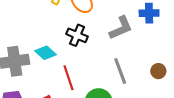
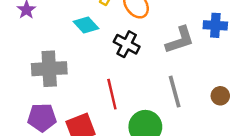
cyan diamond: (45, 53) -> (86, 25), moved

